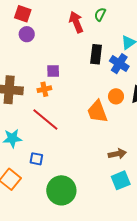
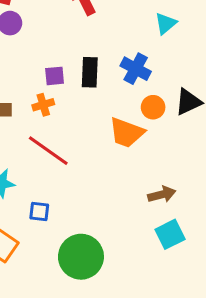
black rectangle: (96, 54) -> (90, 72), moved
blue cross: (119, 64) -> (136, 69), moved
orange trapezoid: (97, 112) -> (127, 133), turned -45

